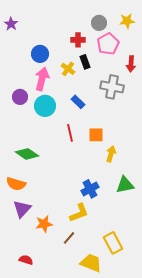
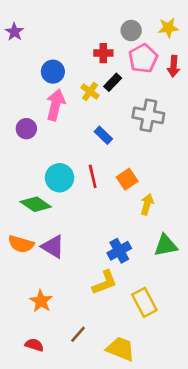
black rectangle: (85, 62) -> (113, 82), turned 64
red arrow: (131, 64) -> (174, 66), moved
cyan circle: (45, 106) -> (60, 178), moved
orange square: (96, 135) -> (127, 179), turned -35
purple triangle: (22, 209) -> (53, 247), moved, turned -42
orange star: (44, 224) -> (41, 301), moved, turned -30
brown line: (69, 238) -> (78, 334), moved
yellow rectangle: (113, 243) -> (144, 302), moved

